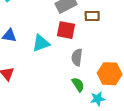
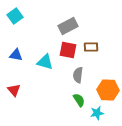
brown rectangle: (92, 16) -> (91, 47), moved
cyan triangle: (41, 43) -> (45, 62), turned 36

